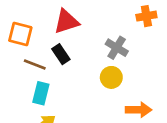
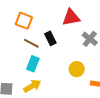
red triangle: (66, 22) -> (71, 17), moved
yellow circle: (111, 77) -> (77, 69), moved

